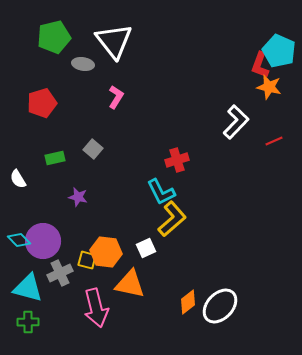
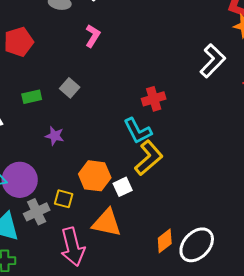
orange hexagon: (106, 252) -> (95, 176), moved

